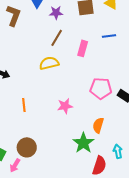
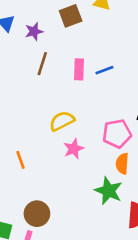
blue line: (109, 36) -> (104, 70), moved
yellow semicircle: (49, 63) -> (62, 121), moved
pink pentagon: (101, 88) -> (117, 134), moved

